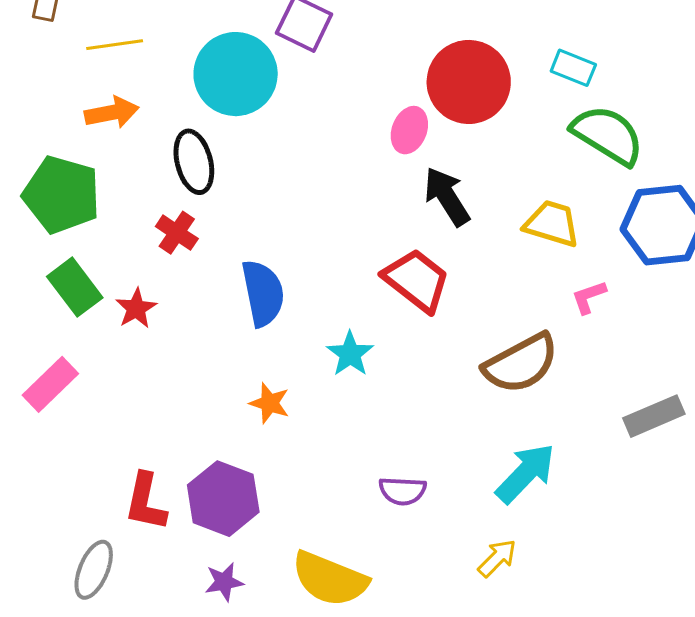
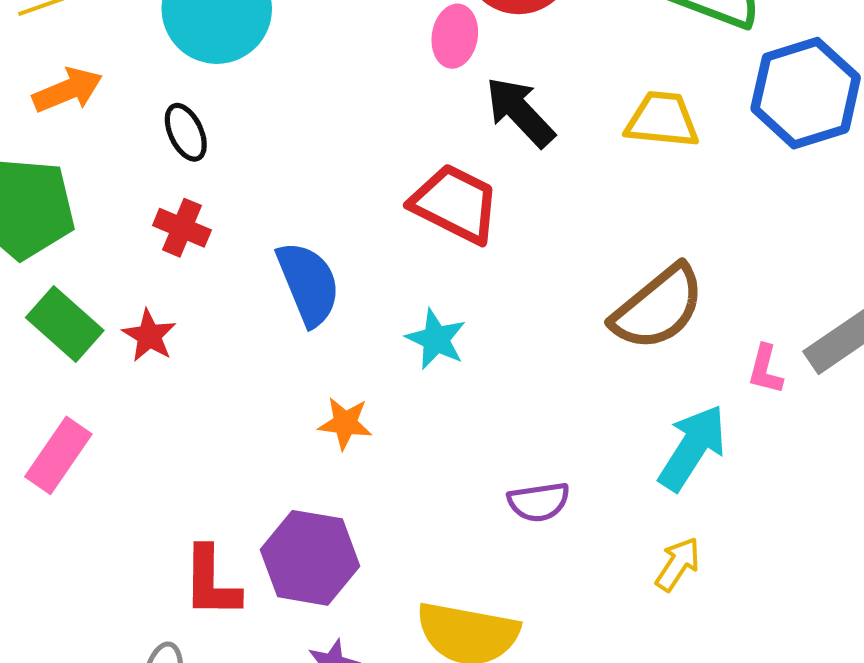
black ellipse: (194, 162) -> (186, 132), size x0.7
red trapezoid: (417, 280) -> (455, 204), moved
pink L-shape: (589, 297) -> (765, 369), moved, turned -45

